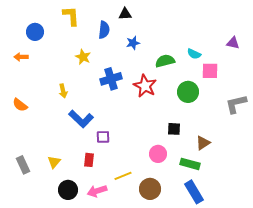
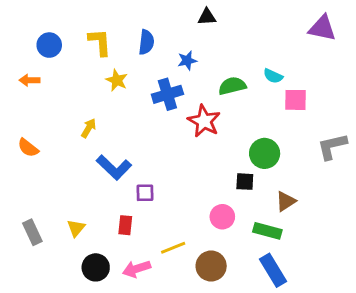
black triangle: (125, 14) -> (207, 17), moved
yellow L-shape: (71, 16) -> (100, 42), moved
purple triangle: (233, 43) -> (322, 28), moved, size x1.5
blue cross: (111, 79) -> (167, 94), moved
yellow arrow: (63, 91) -> (89, 128), turned -136
green circle: (188, 92) -> (265, 153), moved

